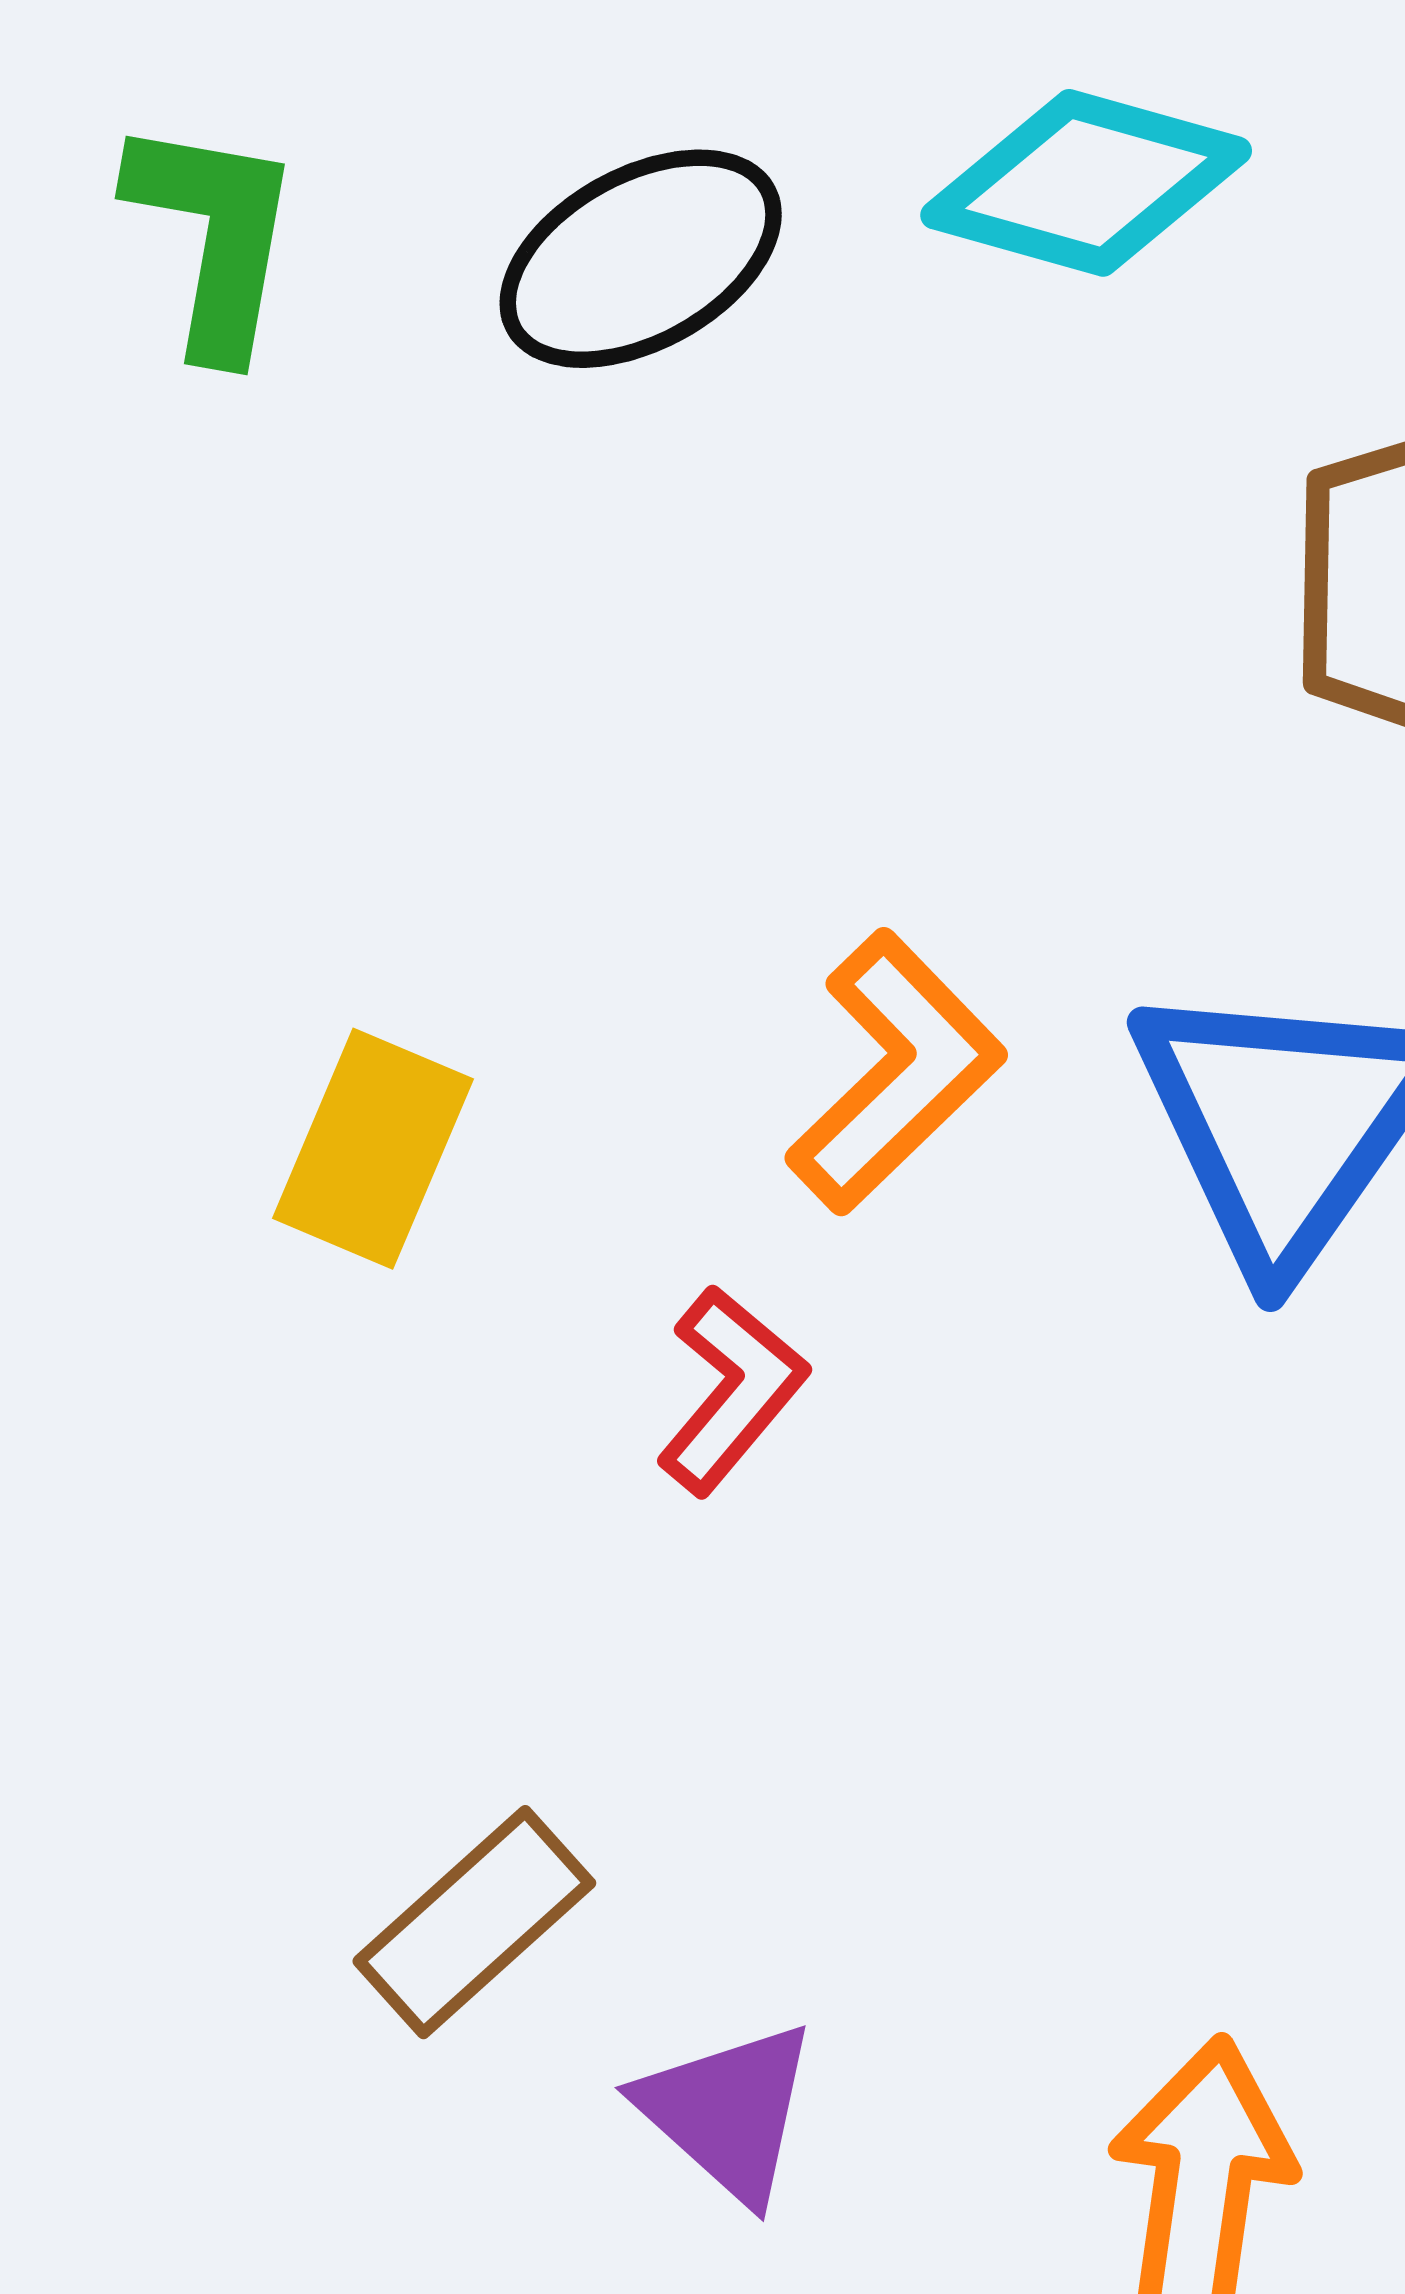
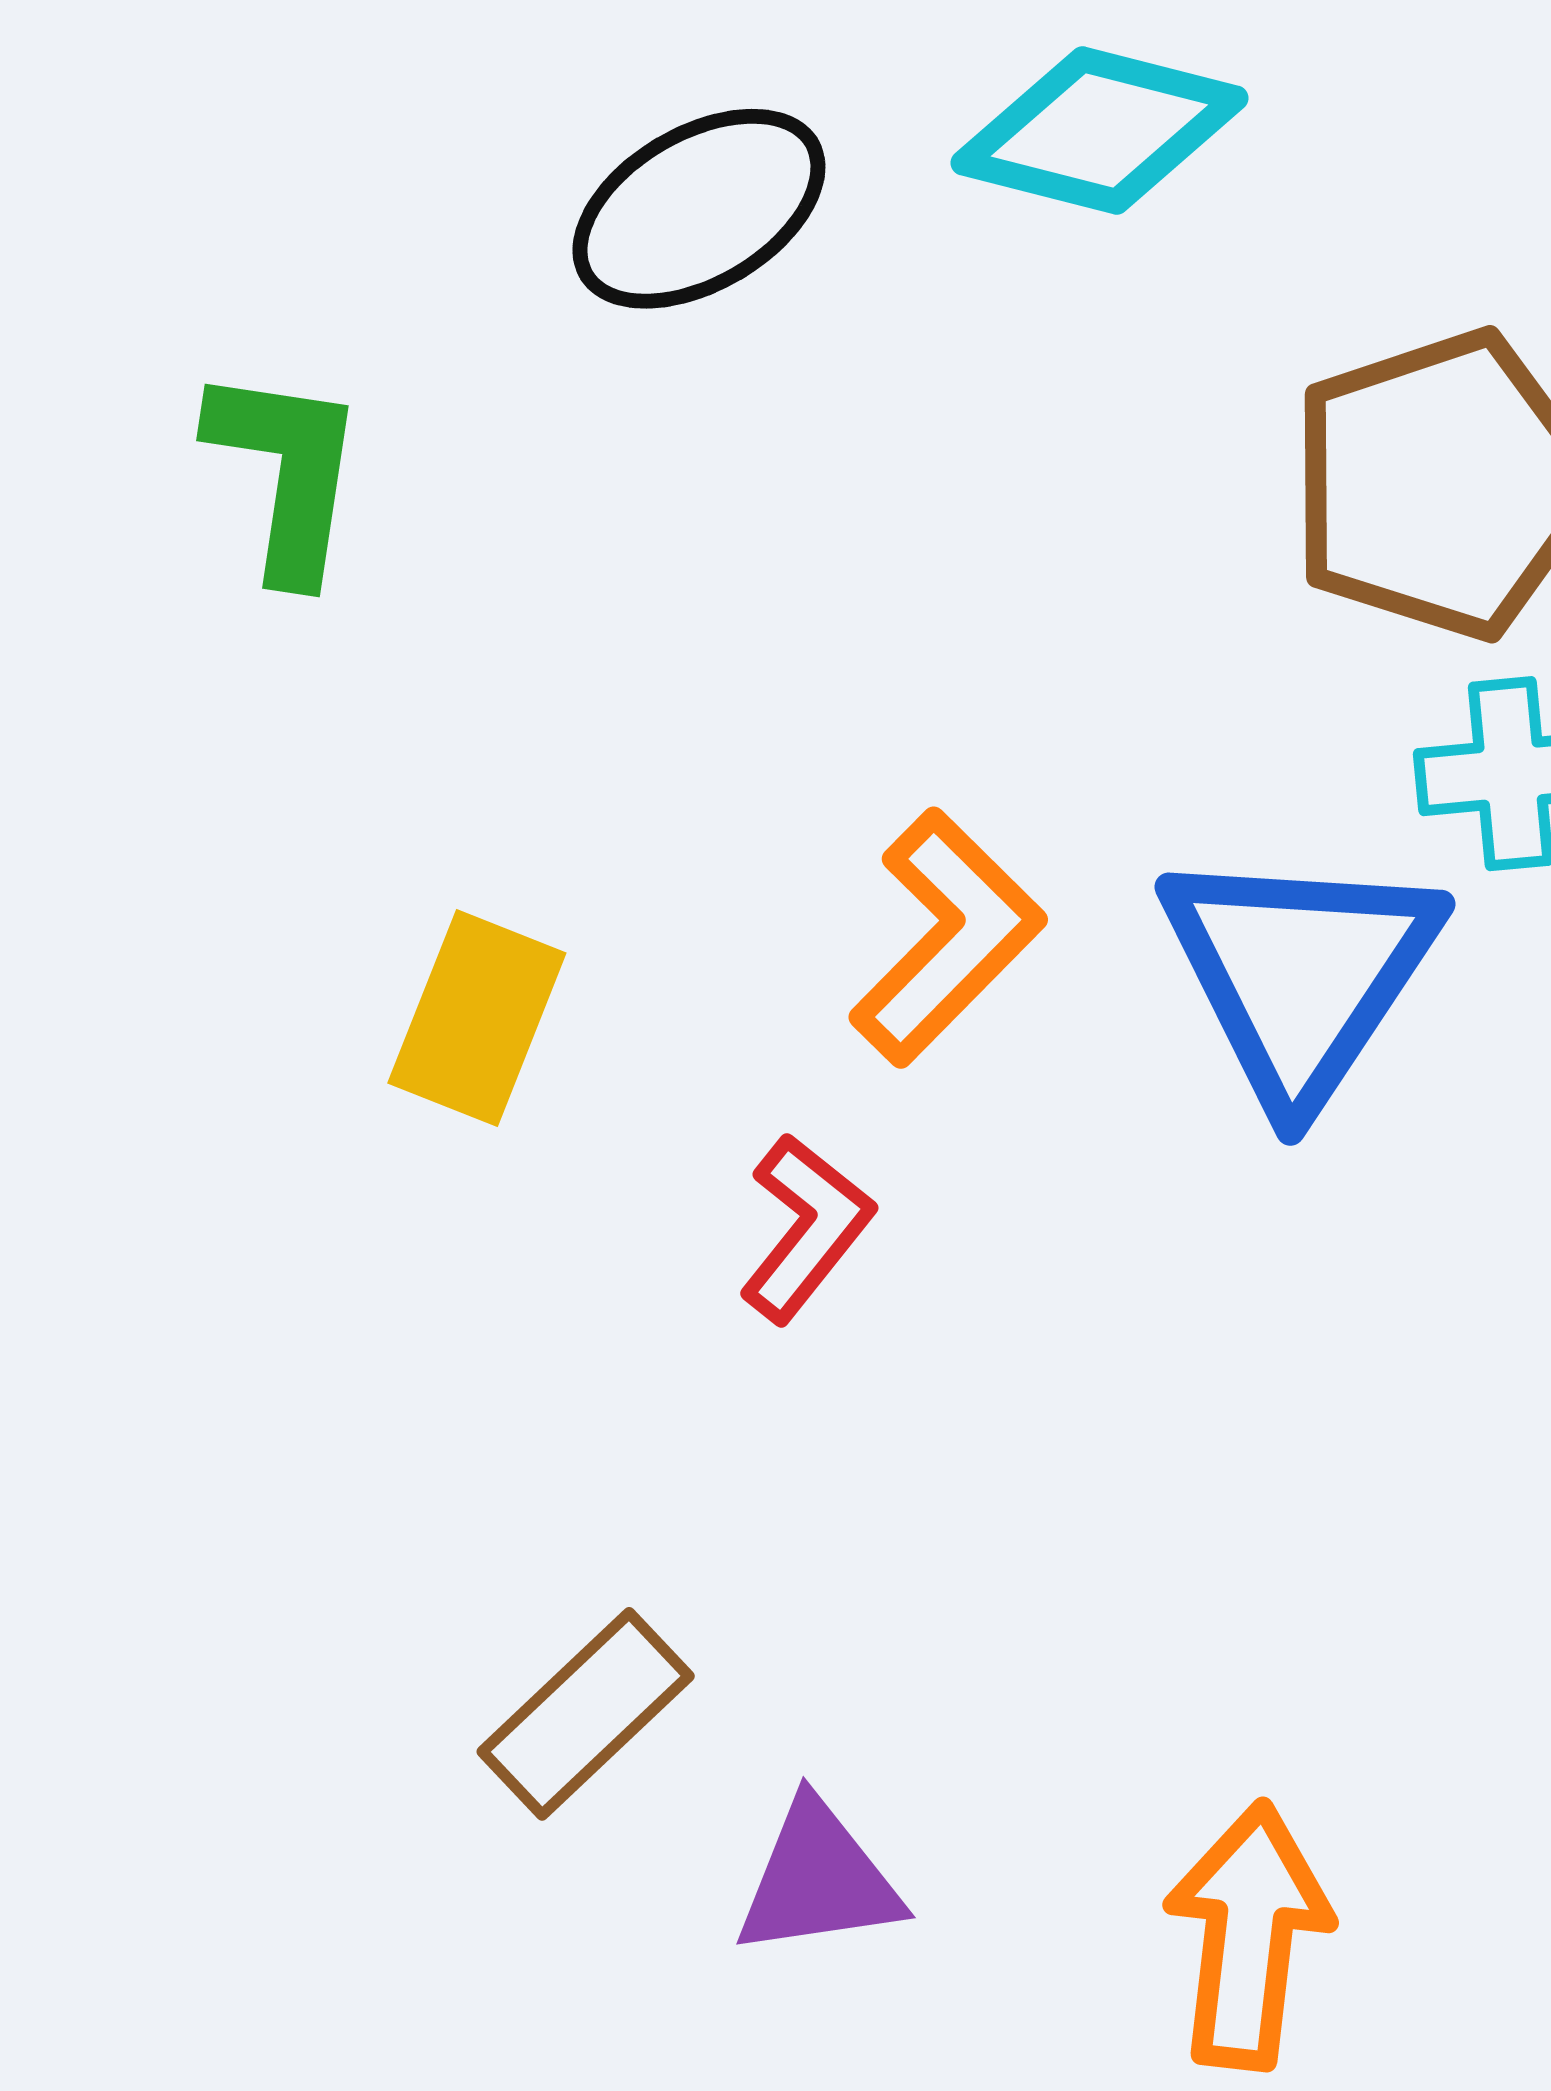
green L-shape: (214, 236) -> (286, 473), moved
purple triangle: (728, 2112) -> (819, 1879), turned -49

